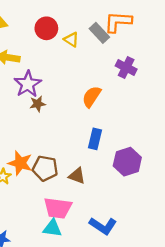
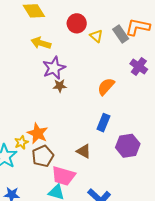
brown pentagon: (45, 168) -> (43, 156), moved, turned 30

